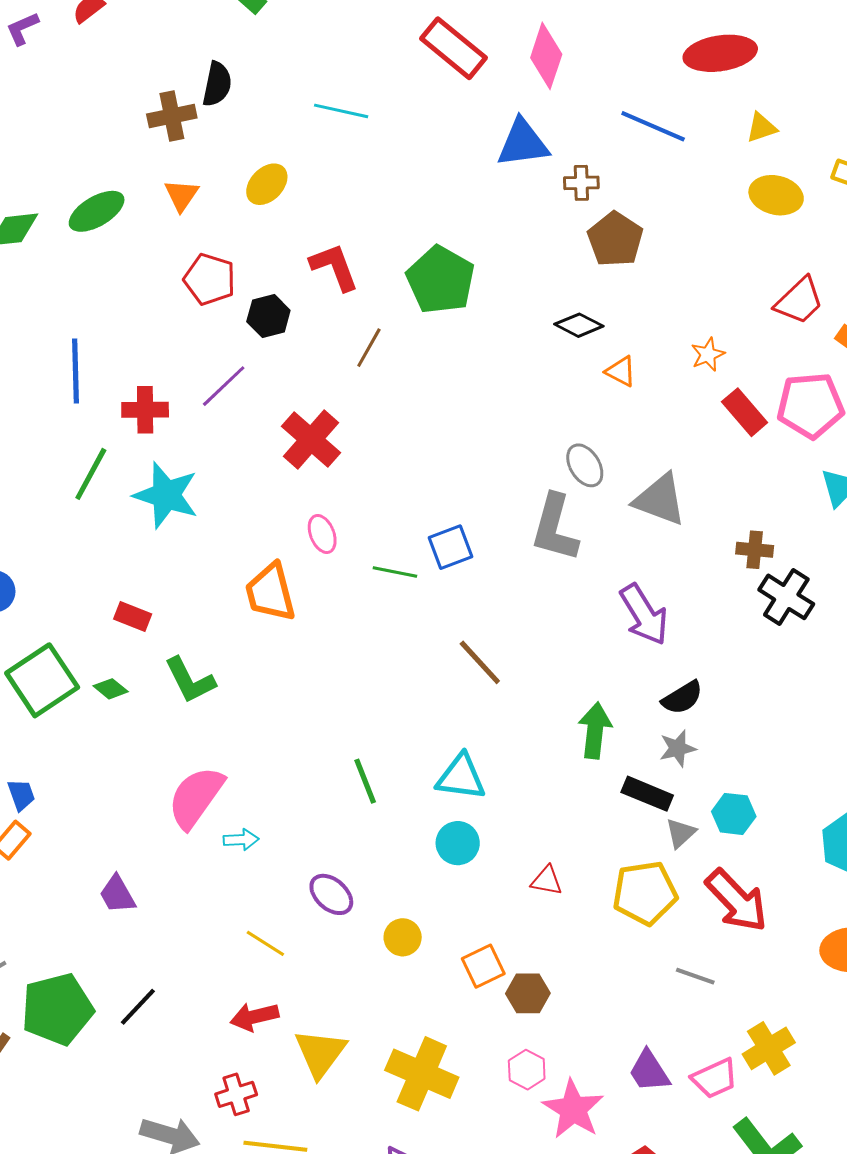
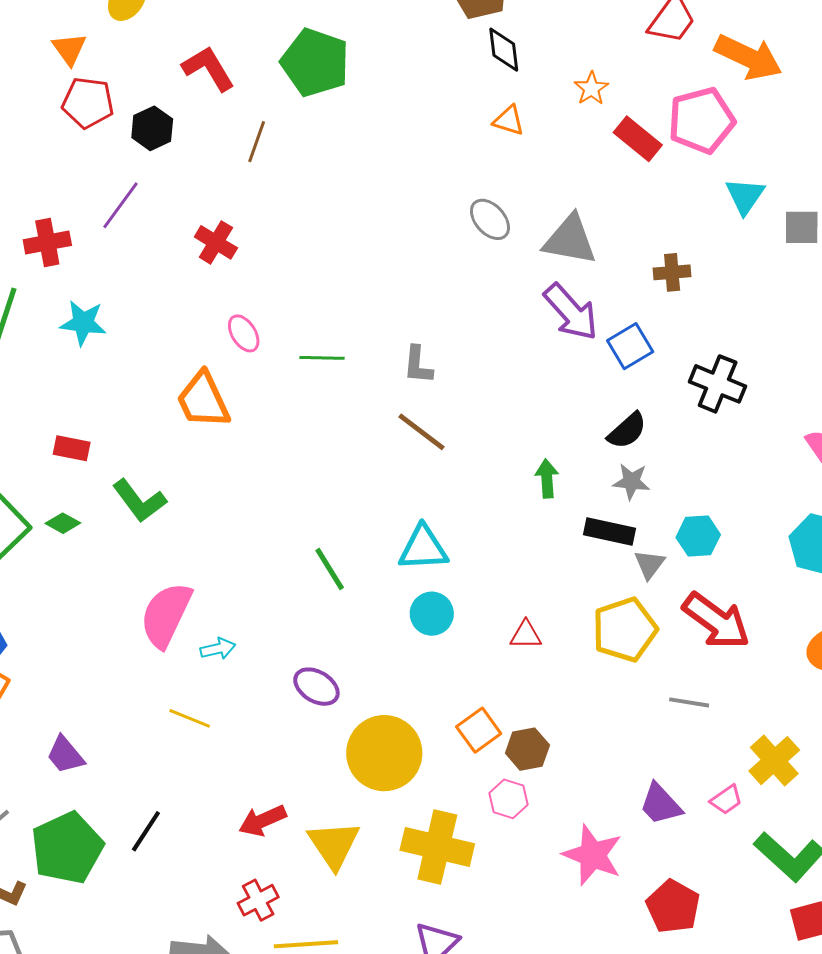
orange triangle: (181, 195) -> (69, 49), moved
black diamond: (579, 325) -> (504, 50), moved, turned 66
red cross: (311, 440) -> (216, 242), size x0.7
cyan star: (166, 495) -> (83, 323), size x0.7
gray L-shape: (555, 528) -> (418, 365), moved, size x0.6
blue square: (451, 547) -> (630, 346), moved
black cross: (786, 597) -> (718, 384), moved
purple arrow: (644, 615) -> (571, 312), moved
green arrow: (595, 731) -> (547, 479), size x0.7
gray star: (678, 748) -> (631, 481), turned 30
purple trapezoid: (117, 894) -> (65, 755), moved
yellow circle: (403, 937) -> (384, 753), moved, size x2.0
yellow line: (265, 943) -> (190, 718), moved
pink hexagon: (527, 1070) -> (509, 799), moved
pink trapezoid: (715, 1078) -> (726, 800), size x0.7

